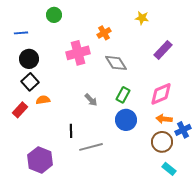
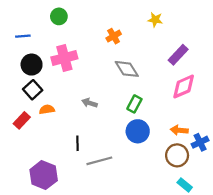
pink cross: (78, 53) -> (64, 58), moved
pink diamond: (161, 94) -> (184, 86), moved
gray arrow: (91, 100) -> (90, 103), moved, turned 152

